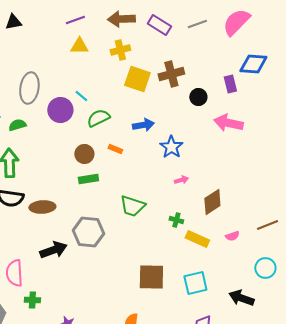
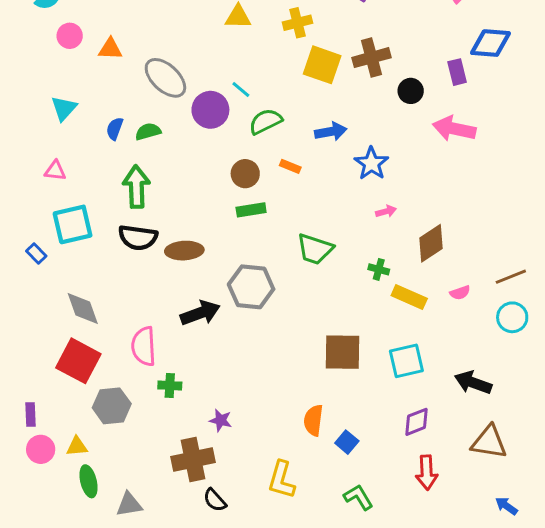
gray ellipse: (29, 88) -> (165, 78), turned -56
cyan circle: (265, 268) -> (512, 317), moved

